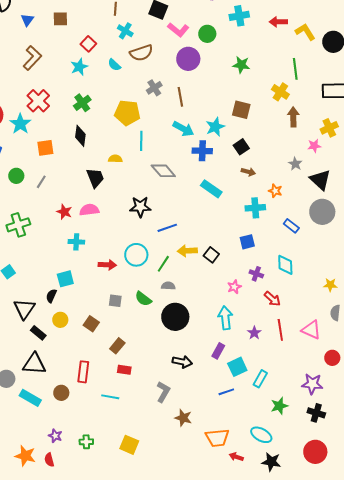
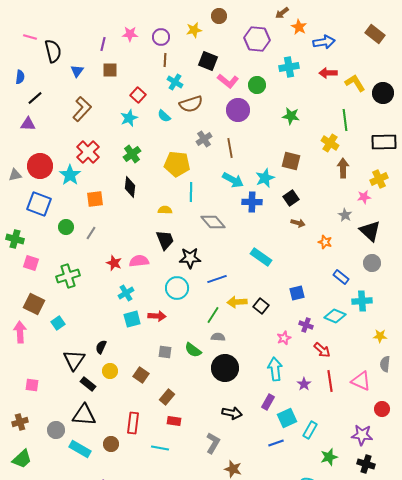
black trapezoid: (95, 178) -> (165, 240), moved
cyan rectangle: (211, 189) -> (261, 257), moved
cyan cross: (255, 208) -> (362, 301), moved
gray circle: (322, 212) -> (372, 263), size x0.7
cyan cross: (76, 242) -> (126, 293), turned -35
cyan circle: (136, 255) -> (177, 288), moved
cyan diamond: (285, 265) -> (335, 316), turned -65
cyan square: (65, 279) -> (132, 319), moved

